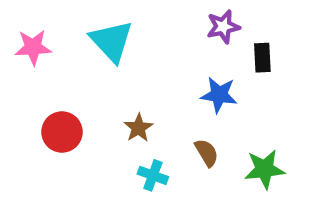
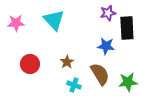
black rectangle: (262, 58) -> (127, 28), size x1.6
brown semicircle: (207, 153) -> (100, 74), size x1.6

